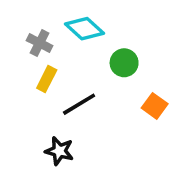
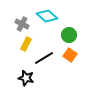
orange square: (155, 106) -> (70, 55), moved
black star: (59, 151) -> (26, 78), moved

